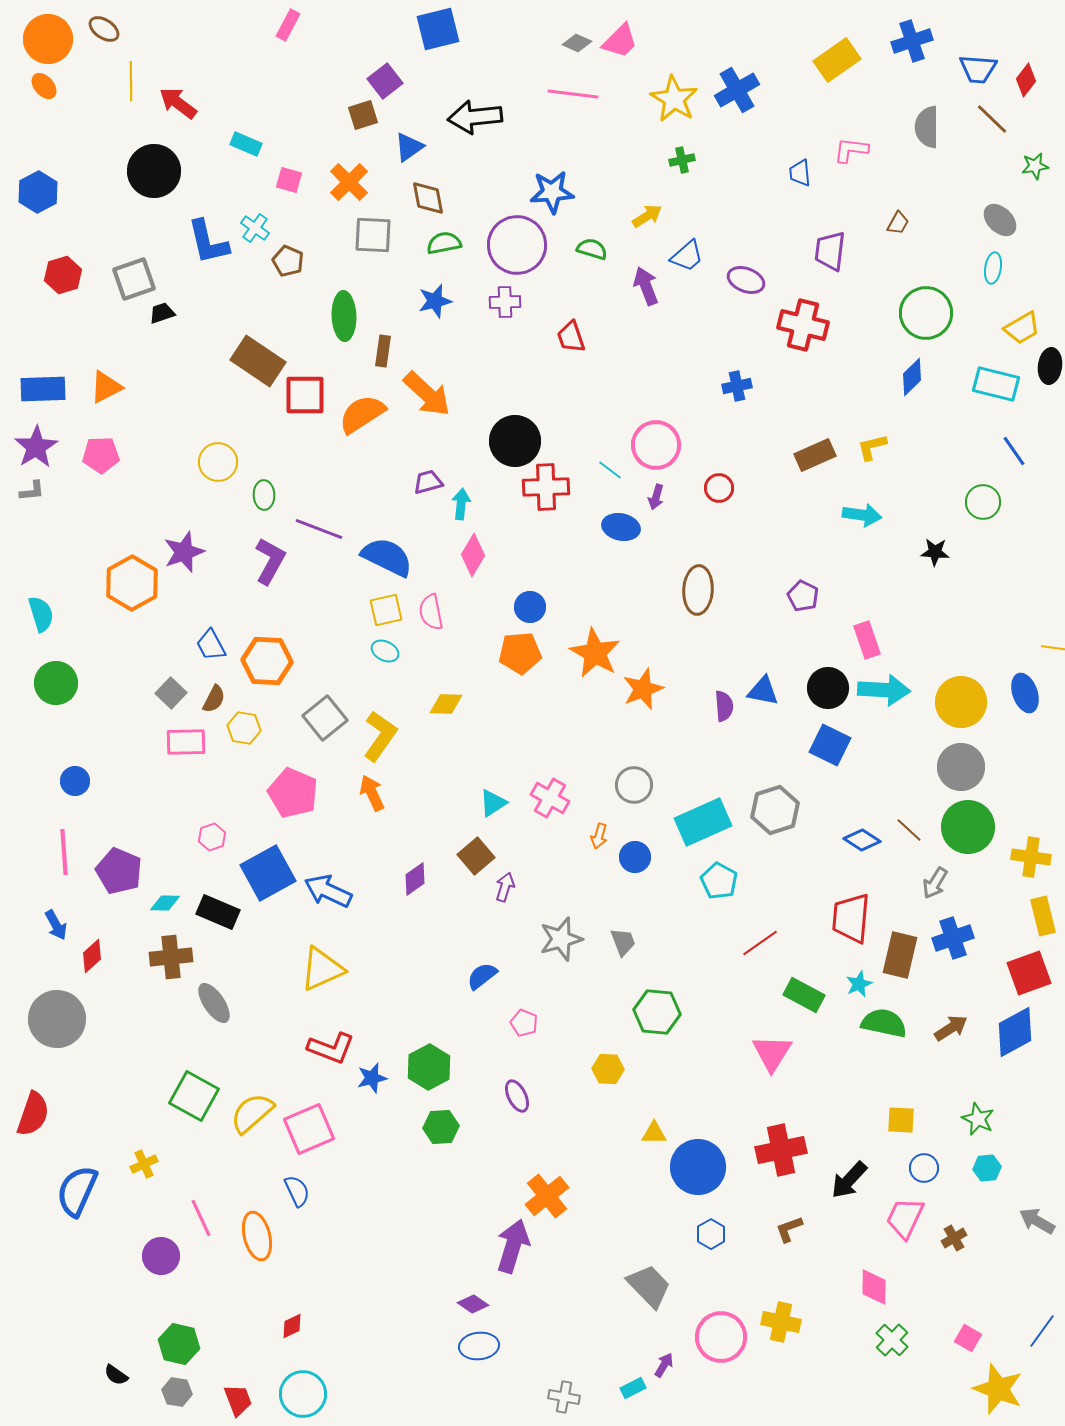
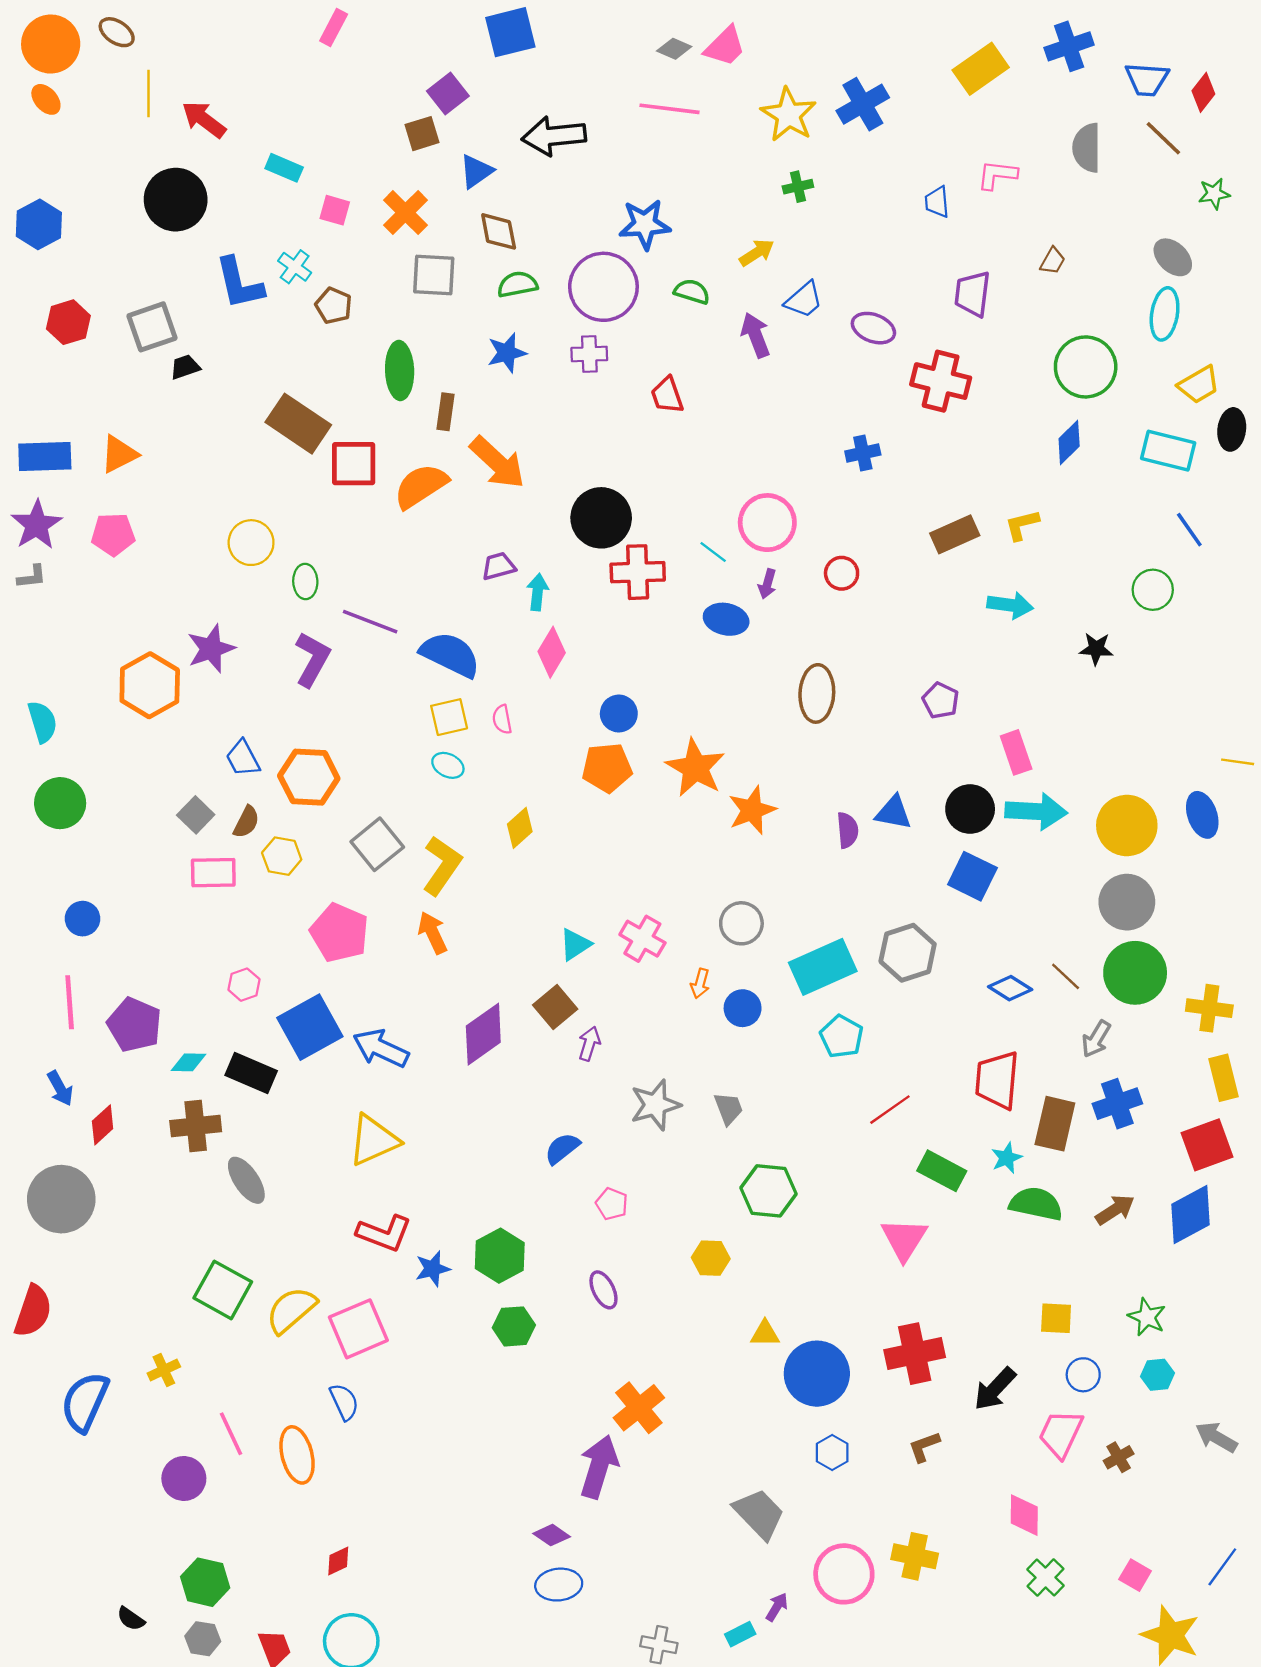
cyan ellipse: (993, 268) -> (1165, 314), size x1.4
pink semicircle: (431, 612) -> (502, 719), size x0.7
yellow diamond: (446, 704) -> (520, 828), turned -44
purple diamond: (415, 879) -> (483, 1034), size x1.6

